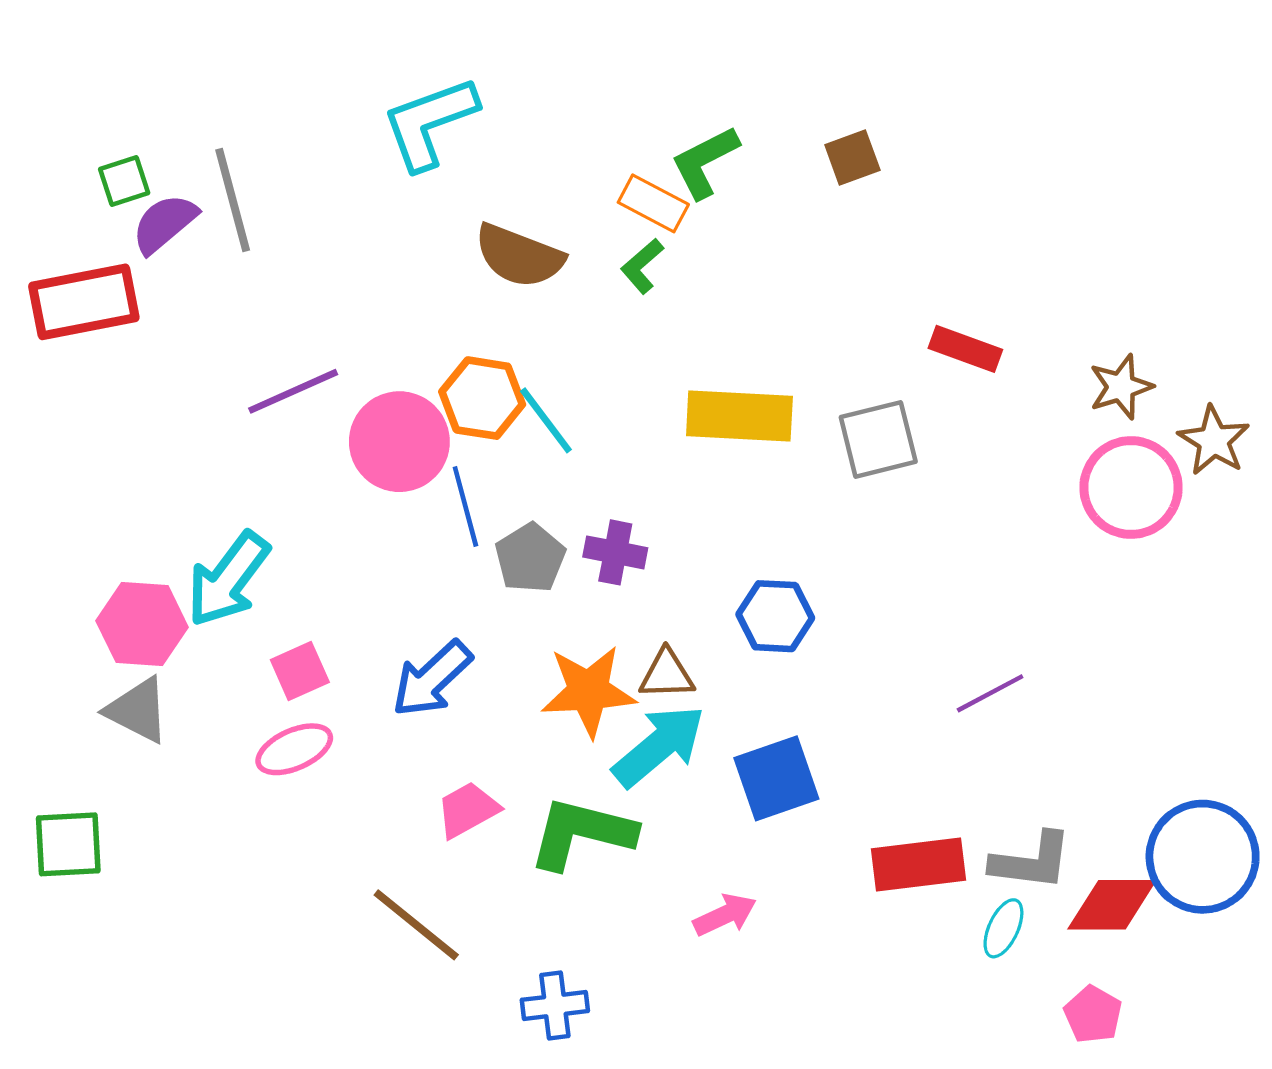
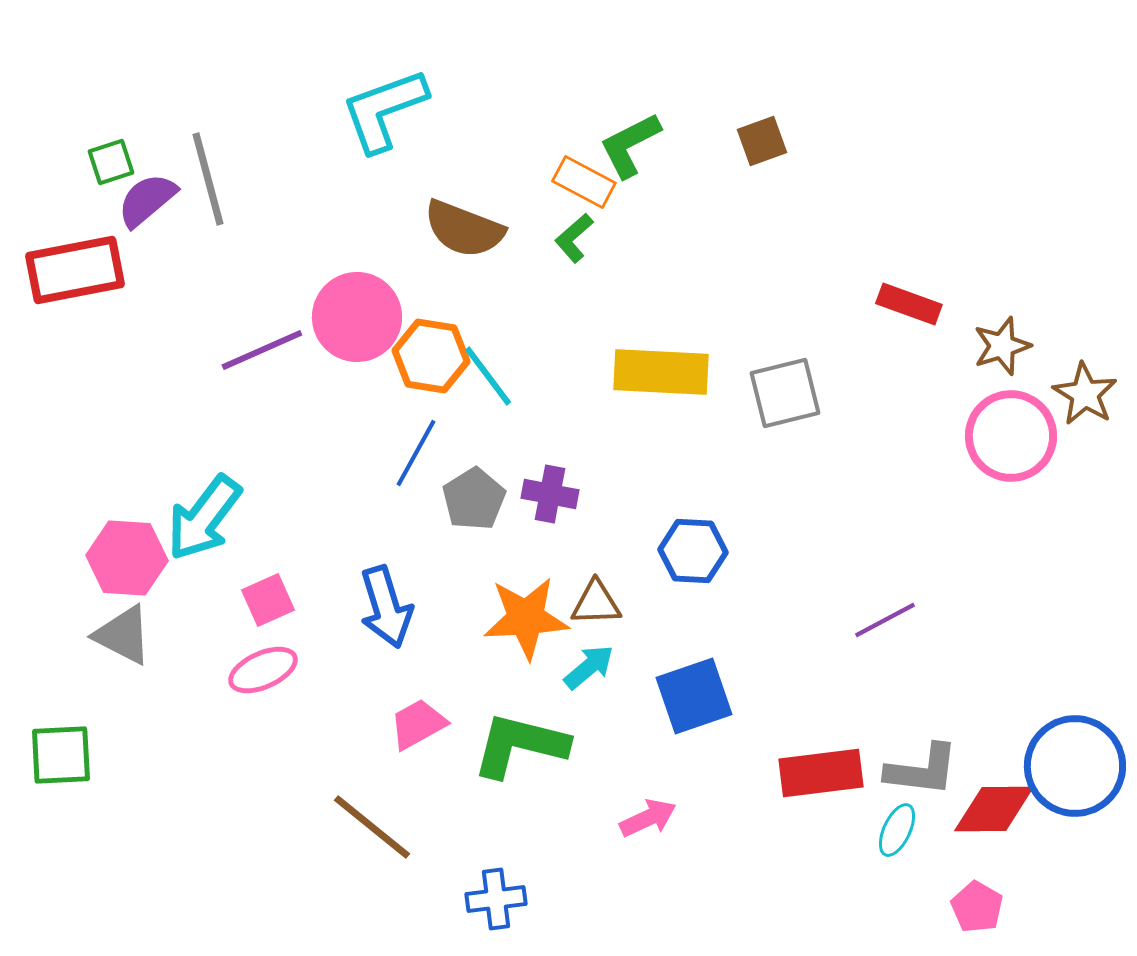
red rectangle: (965, 349) -> (909, 304), moved
pink circle: (399, 442) -> (357, 317), moved
blue line: (465, 507) -> (416, 453), turned 44
blue arrow: (432, 679) -> (386, 607), turned -64
cyan arrow: (659, 746) -> (589, 667), size x0.6

